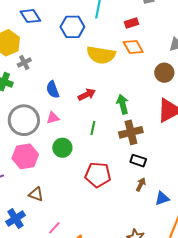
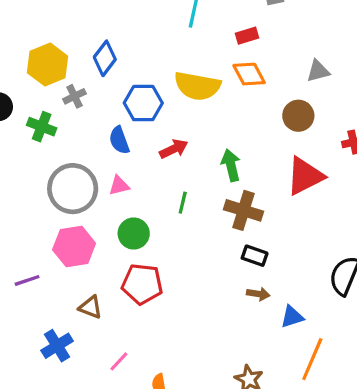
blue diamond: (30, 16) -> (105, 58), moved, turned 70
blue hexagon: (72, 27) -> (143, 103), moved
brown cross: (131, 132) -> (244, 210), turned 30
red pentagon: (98, 175) -> (142, 284), moved
brown arrow: (141, 184) -> (258, 294), turned 72

